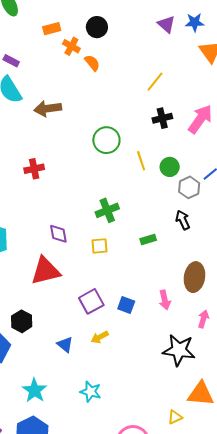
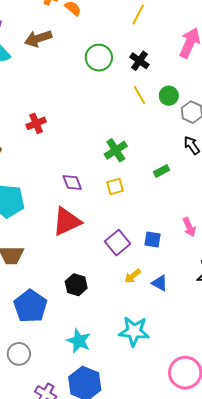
brown arrow: (48, 109) -> (38, 38), moved
black cross: (162, 118) -> (139, 61), moved, turned -30
green circle: (106, 140) -> (99, 58), moved
black hexagon: (22, 321) -> (76, 285), moved
blue triangle: (65, 345) -> (160, 283), moved
cyan star: (91, 392) -> (134, 331), size x1.4

